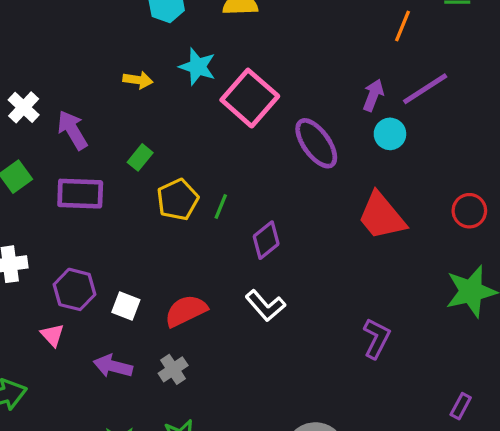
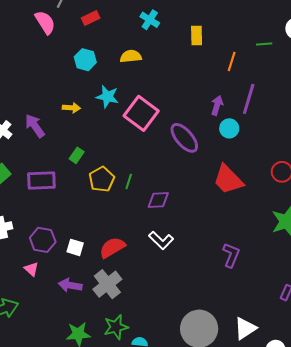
purple line: (425, 89) -> (249, 99), turned -36
purple arrow: (72, 130) -> (35, 126), moved
purple diamond: (266, 240) -> (158, 200), turned 40
gray cross: (173, 369) -> (107, 284), size x1.6

